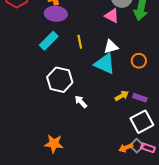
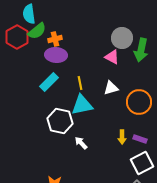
orange circle: (139, 61) -> (139, 102), size x1.6
cyan triangle: (105, 64) -> (82, 105), moved, turned -35
yellow arrow: (122, 96) -> (122, 137), turned 120

